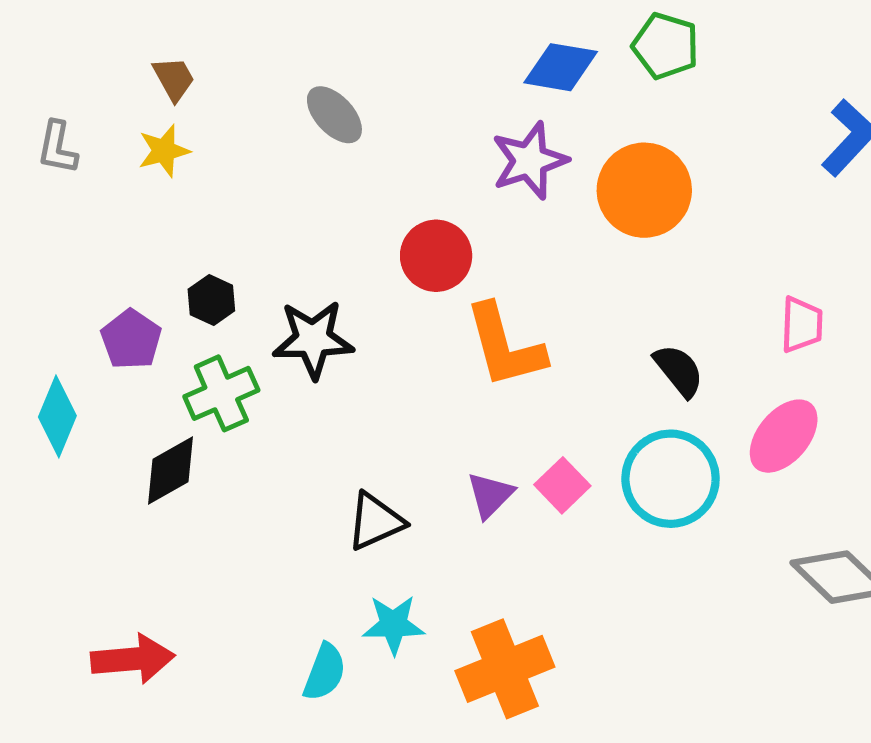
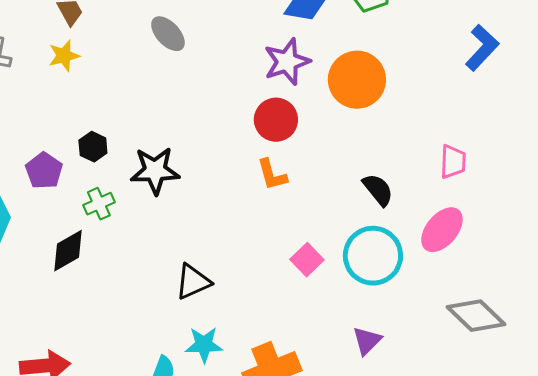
red circle: (436, 256) -> (276, 120), moved
orange L-shape: (505, 346) -> (272, 175), size x0.6
green cross: (221, 393) -> (99, 204), size x0.7
purple triangle: (490, 495) -> (367, 341), moved

